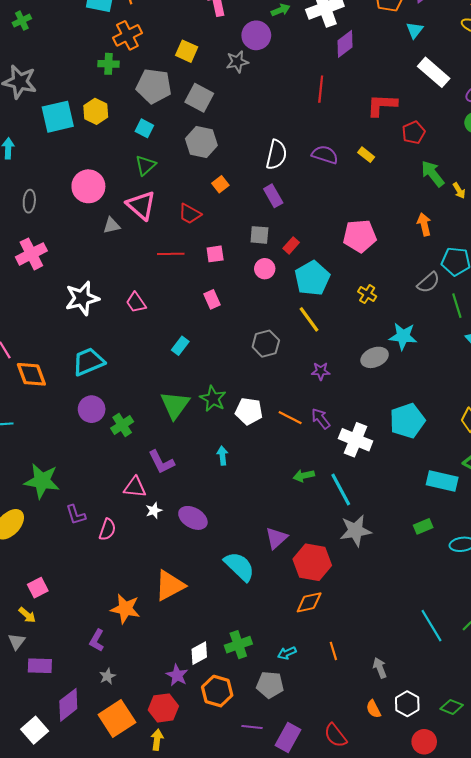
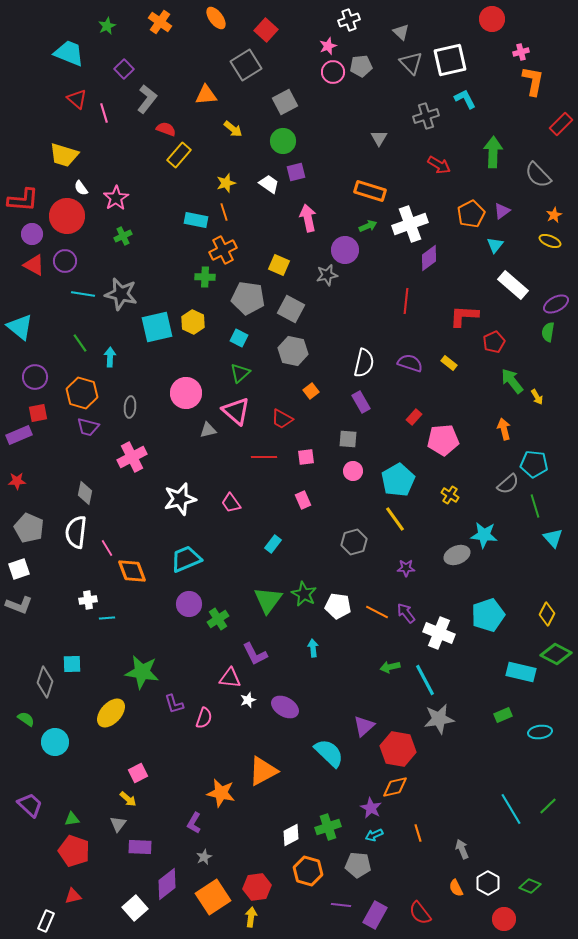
red rectangle: (291, 245) -> (414, 417), moved
purple star: (177, 675) -> (371, 808), moved

